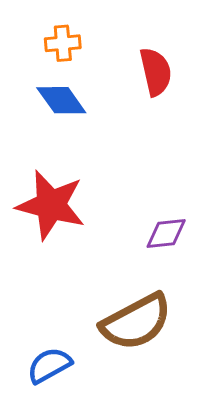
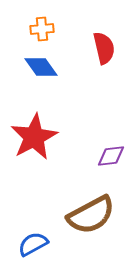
red star: (51, 205) -> (34, 137), turned 30

